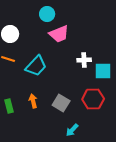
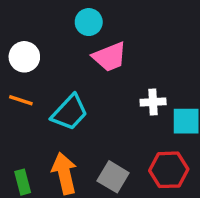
orange arrow: (33, 101) -> (64, 173), size x1.6

